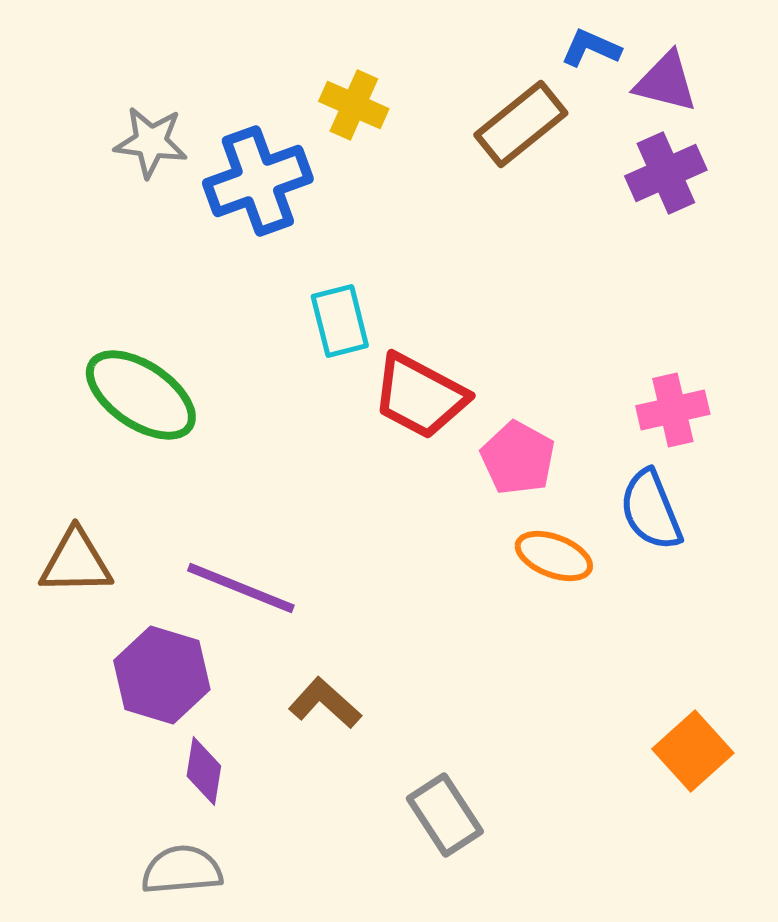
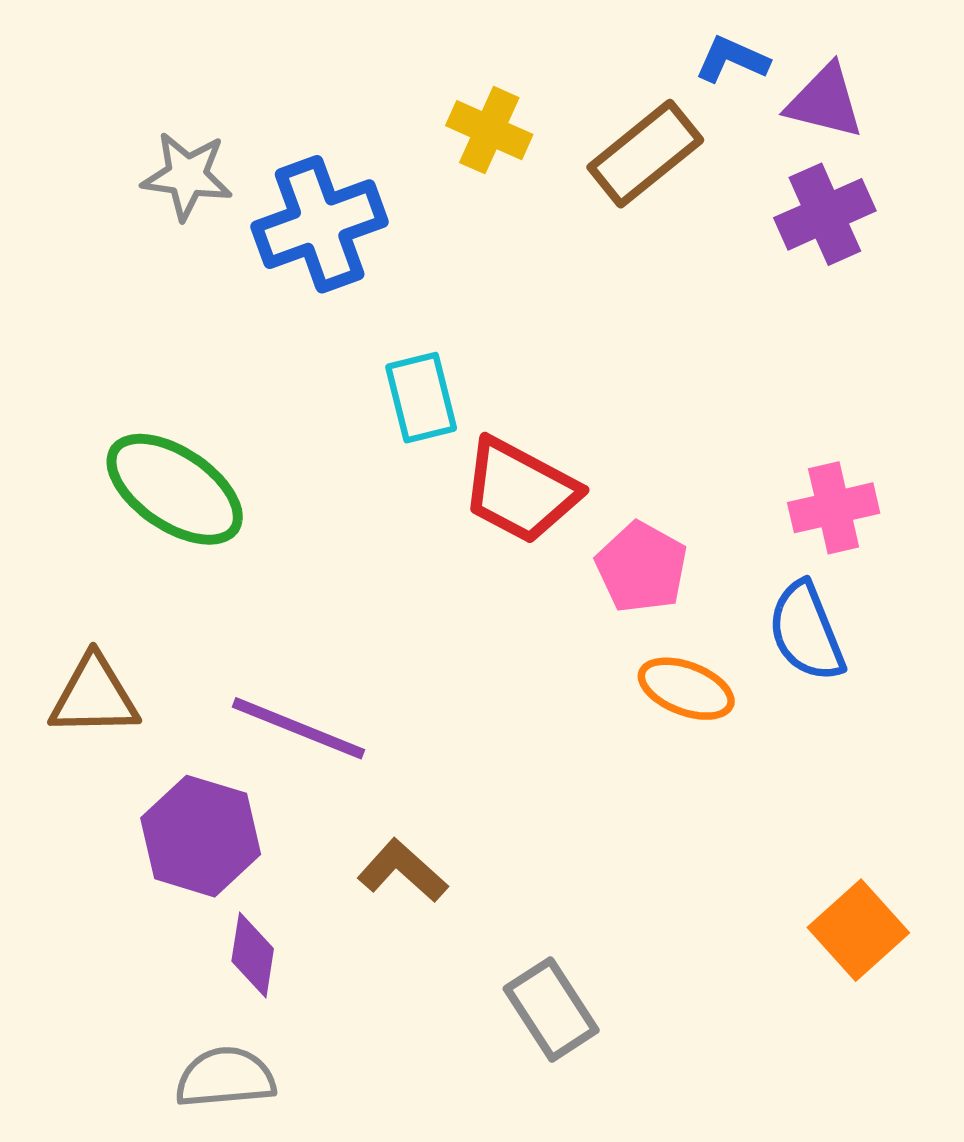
yellow cross: (354, 105) -> (489, 130), moved

